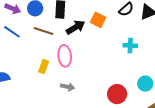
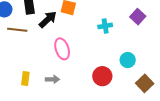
pink ellipse: (65, 56) -> (62, 49), moved
yellow rectangle: (44, 67) -> (25, 79), moved

